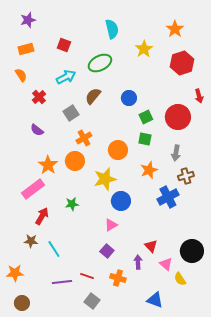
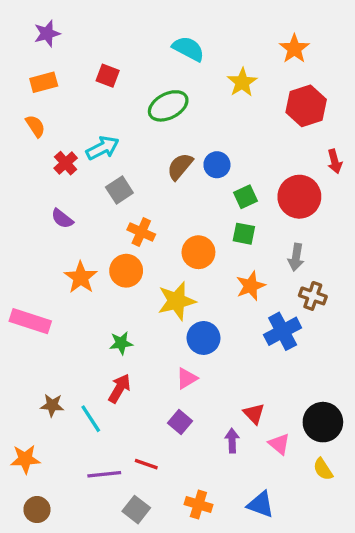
cyan semicircle: (112, 29) -> (188, 49), turned -48
cyan arrow: (66, 77) -> (103, 148), moved
brown semicircle: (93, 96) -> (180, 166), moved
orange cross: (84, 138) -> (141, 232), turned -35
brown cross: (186, 176) -> (313, 296), turned 35
pink rectangle: (33, 189) -> (30, 321), moved, turned 55
red arrow: (42, 216) -> (119, 388), moved
orange cross: (118, 278) -> (198, 504), moved
yellow semicircle: (180, 279) -> (323, 469), moved
gray square: (92, 301) -> (136, 510), moved

